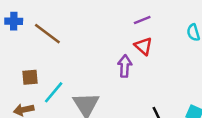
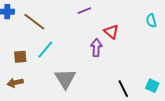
purple line: (142, 20) -> (84, 11), moved
cyan line: (54, 92) -> (45, 50), moved

